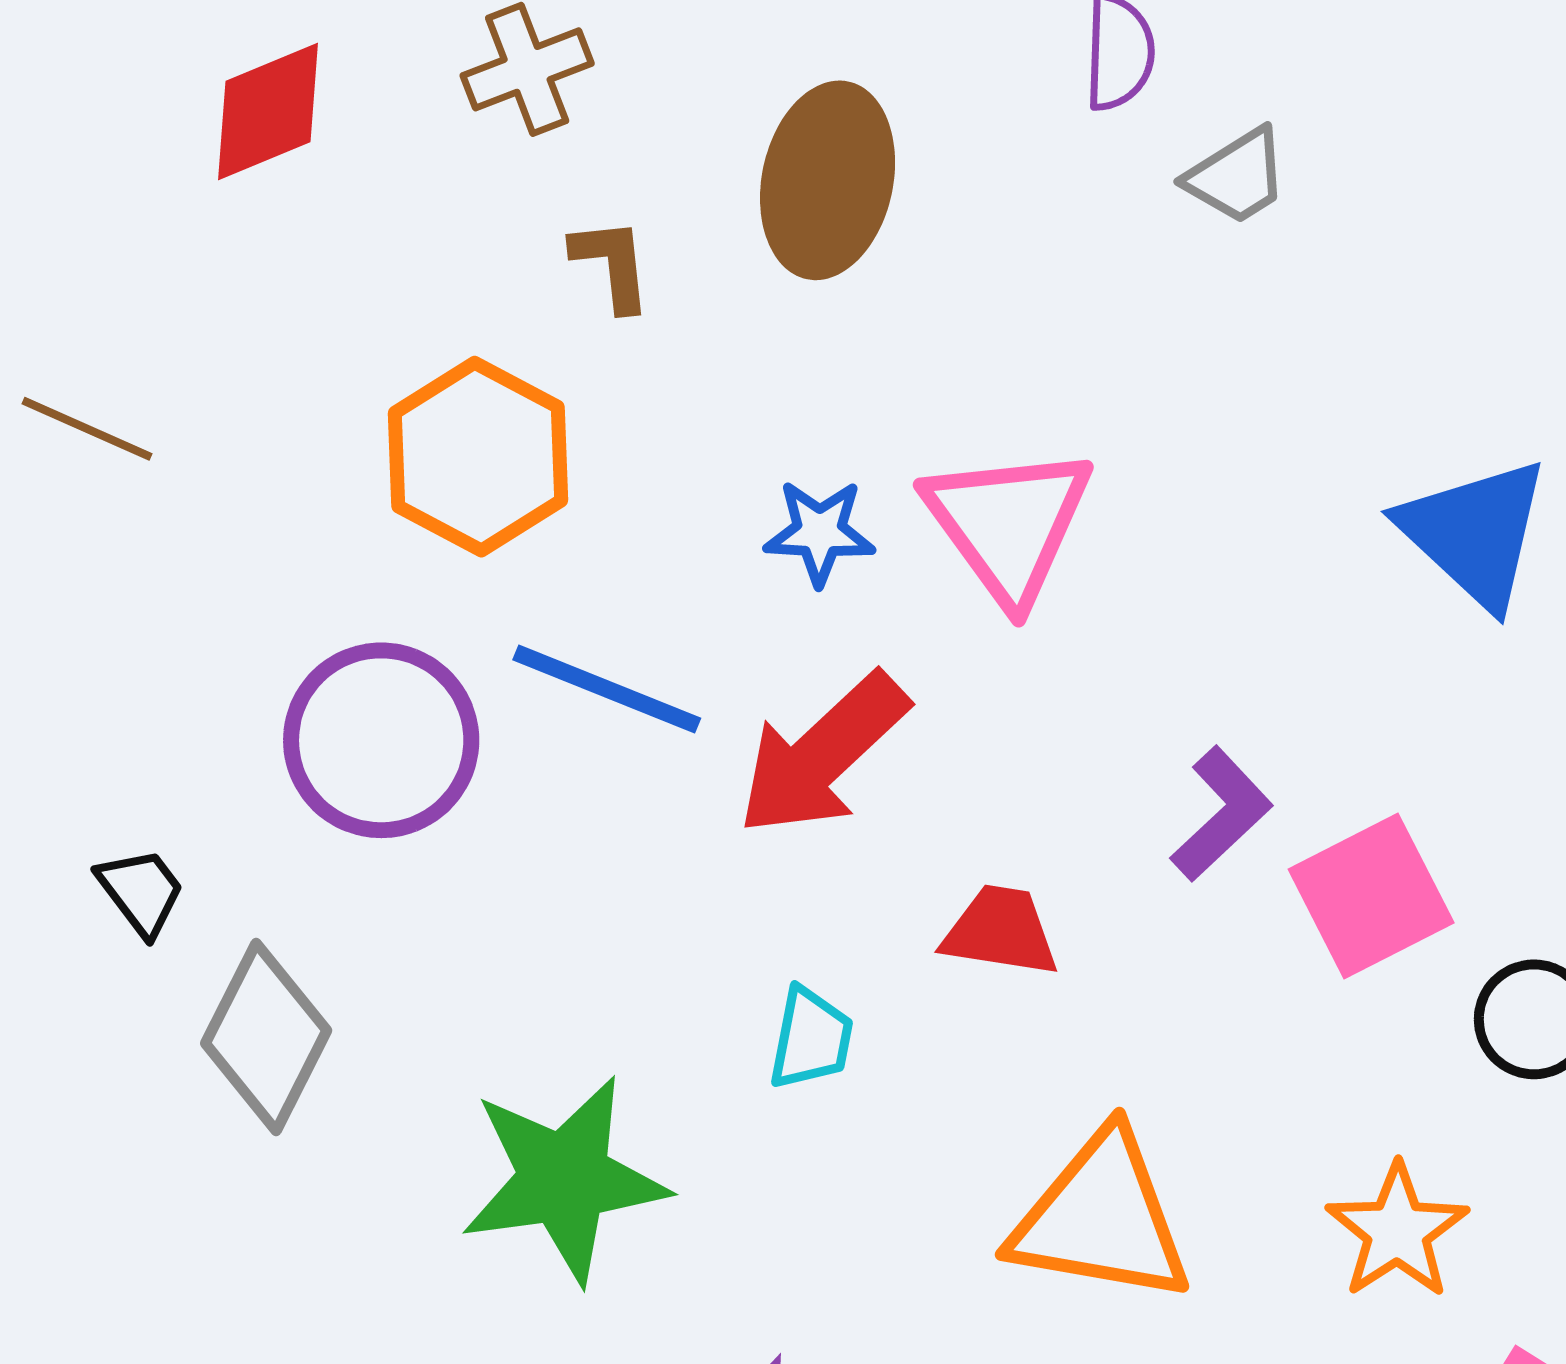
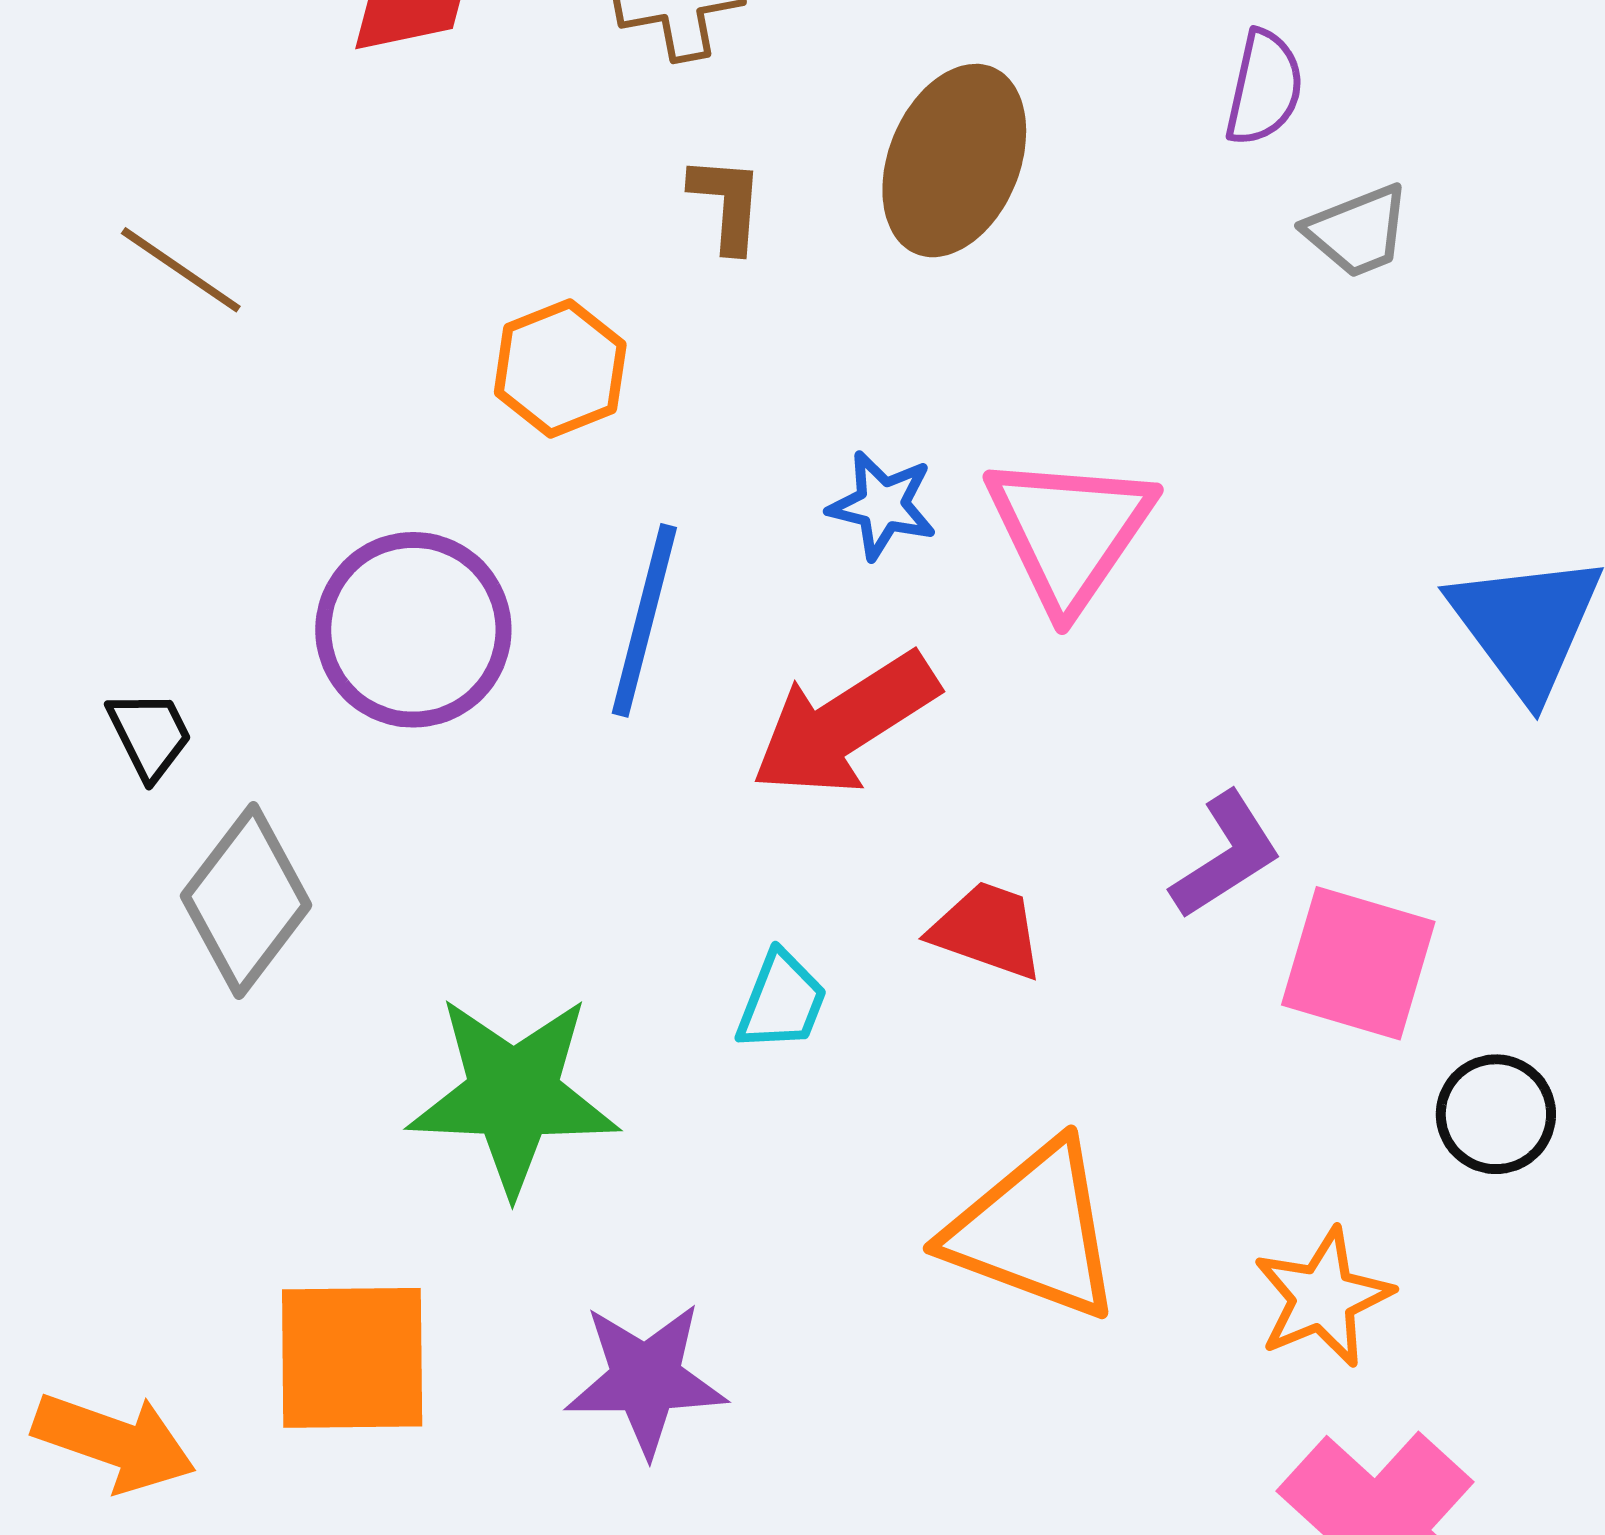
orange hexagon: (478, 457) -> (560, 368), size x0.7
blue line: (607, 689) -> (644, 620), turned 72
pink square: (1371, 896) -> (1358, 963), turned 33

